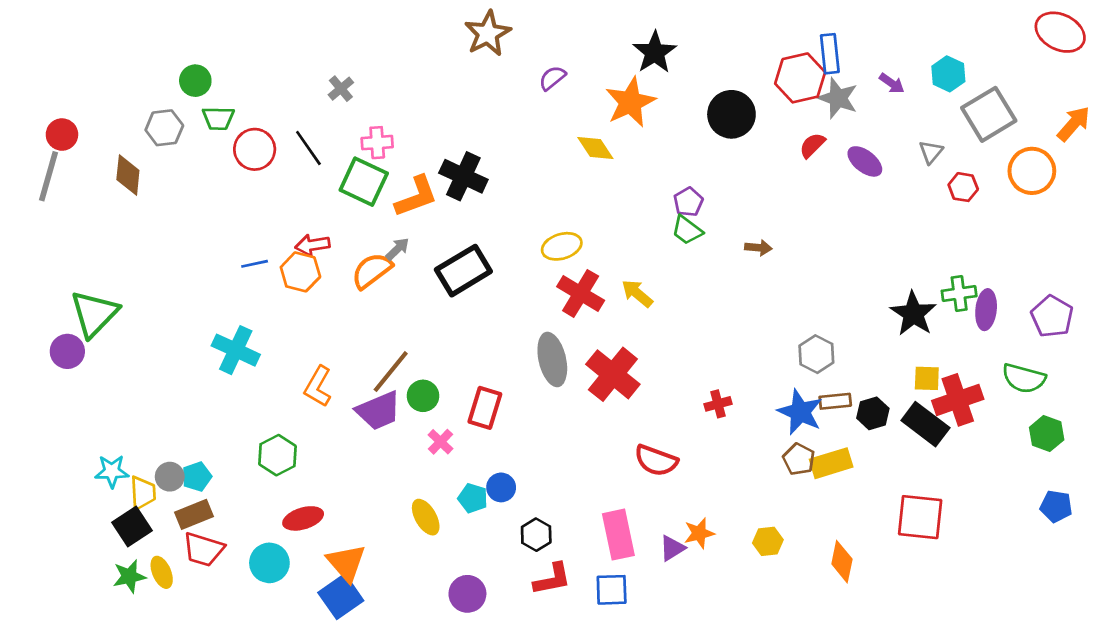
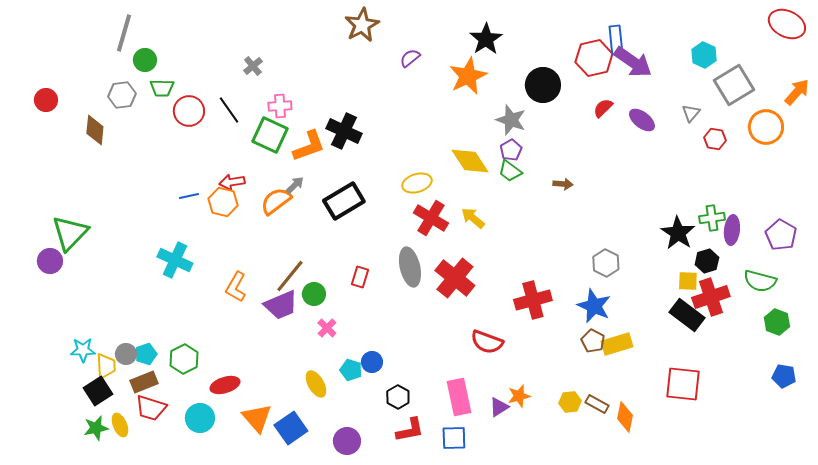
purple arrow: (892, 83) -> (633, 62), moved, size x2.0
gray star: (838, 98) -> (511, 120), moved
yellow diamond: (595, 148) -> (470, 161), moved, size x1.4
gray line: (48, 176) -> (124, 33), moved
brown rectangle: (835, 401) -> (597, 404), moved, turned 35
red cross: (718, 404) -> (533, 300), size x1.8
red rectangle: (485, 408) -> (360, 277), moved, size x0.7
black hexagon: (873, 413) -> (707, 261), moved
green hexagon: (277, 455) -> (184, 359), moved
blue square: (341, 597) -> (291, 428), moved

